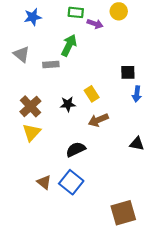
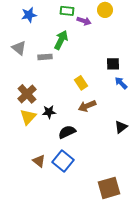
blue arrow: (137, 94) -> (121, 83), turned 128
black star: (68, 104) -> (49, 112), moved
black triangle: (137, 144) -> (121, 127), turned -48

